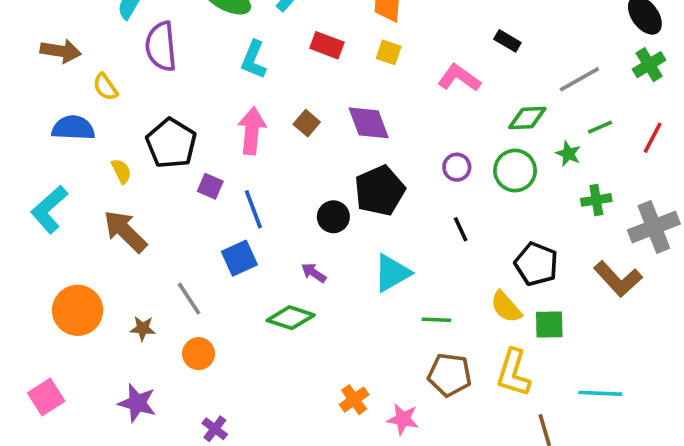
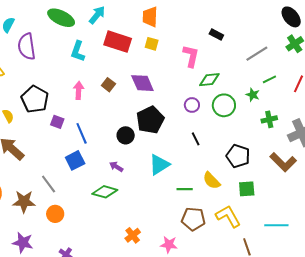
red rectangle: (327, 45) -> (118, 42), size x1.5
pink L-shape: (459, 78) -> (191, 56), turned 70
green diamond: (527, 118) -> (209, 80), moved
pink arrow: (252, 131) -> (79, 90), size x0.7
yellow semicircle: (506, 307) -> (212, 181), moved
brown star: (143, 328) -> (24, 202), size x1.6
yellow L-shape: (513, 373) -> (228, 216), turned 136
orange cross: (354, 400) -> (133, 235), moved

